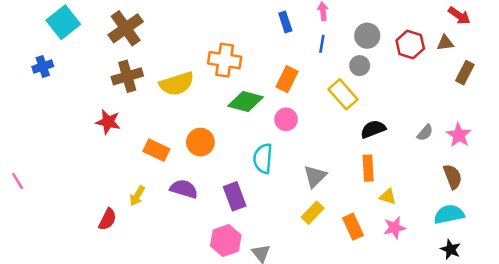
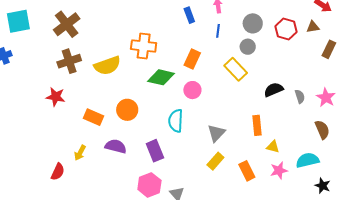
cyan square: (63, 22) -> (18, 21), turned 30
black semicircle: (373, 129) -> (274, 90), moved
gray semicircle: (425, 133) -> (300, 97), turned -56
cyan semicircle: (449, 214) -> (308, 160), moved

